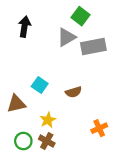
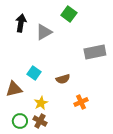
gray triangle: (67, 37) -> (44, 32), moved
gray rectangle: (93, 46) -> (95, 52), moved
orange cross: (99, 128) -> (81, 102), moved

